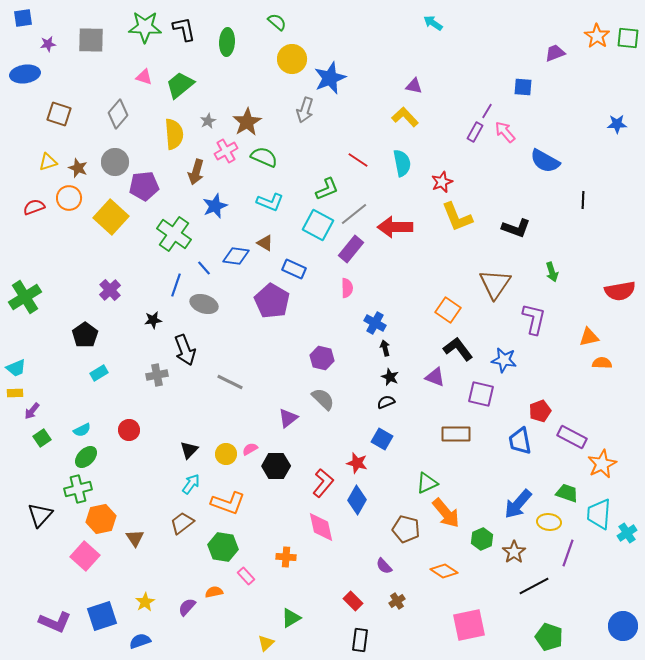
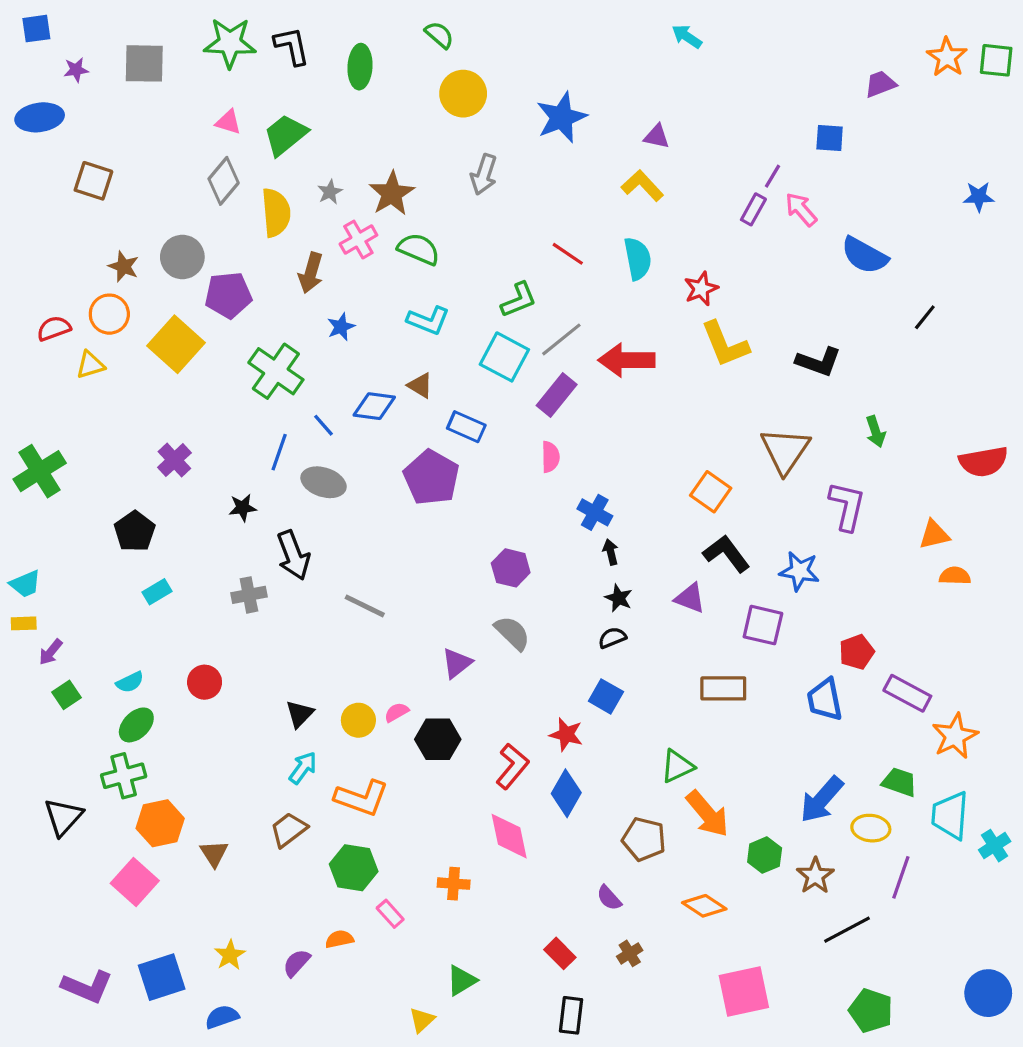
blue star: (330, 78) -> (561, 117), moved
gray diamond: (118, 114) -> (224, 181), moved
yellow triangle: (48, 162) -> (90, 365), moved
black line: (583, 200) -> (925, 317), turned 36
blue star: (215, 206) -> (341, 327), size x0.7

